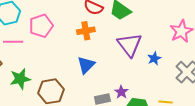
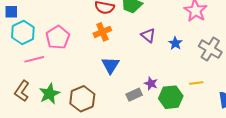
purple triangle: (130, 45) -> (148, 35), size x0.6

